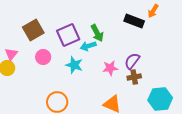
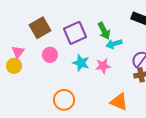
cyan arrow: (88, 46) -> (114, 44), moved
pink star: (110, 68) -> (103, 66), moved

